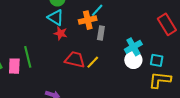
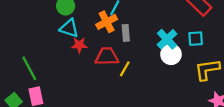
green line: (28, 57) -> (29, 68), moved
red trapezoid: (75, 60) -> (107, 56), moved
cyan square: (157, 60) -> (196, 39), moved

